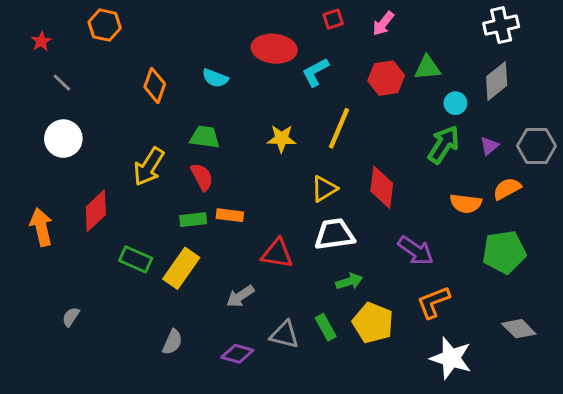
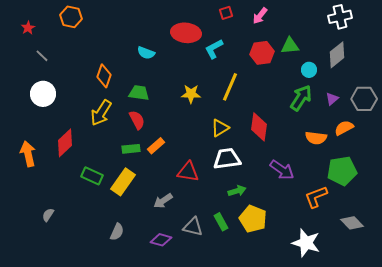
orange diamond: (155, 85) -> (104, 76), moved
orange rectangle: (230, 215) -> (156, 146), turned -48
orange L-shape: (433, 302) -> (316, 197), moved

